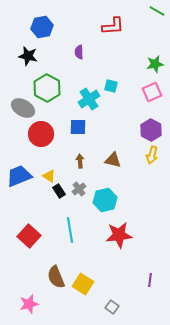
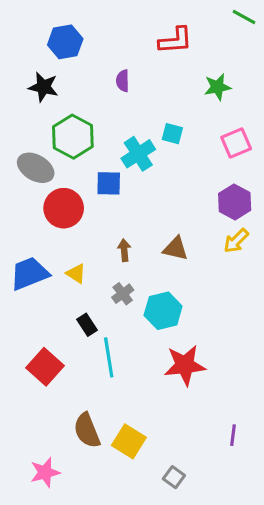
green star: (155, 64) -> (217, 87), moved
blue square: (78, 127) -> (109, 183), moved
yellow arrow: (152, 155) -> (236, 241), turned 30
black rectangle: (59, 191) -> (87, 325), moved

